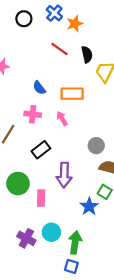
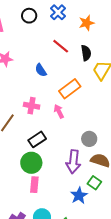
orange star: (75, 24) -> (87, 23), moved
blue semicircle: (39, 88) -> (41, 70), moved
orange rectangle: (72, 94) -> (70, 89), turned -40
purple arrow: (64, 175) -> (73, 162), moved
green circle: (18, 183) -> (31, 163), moved

